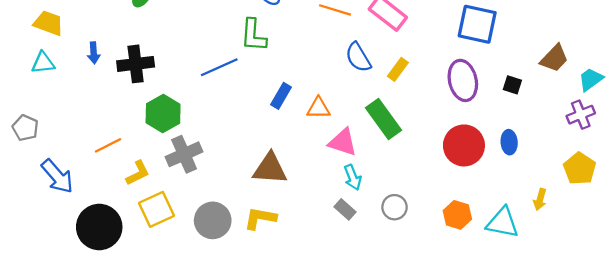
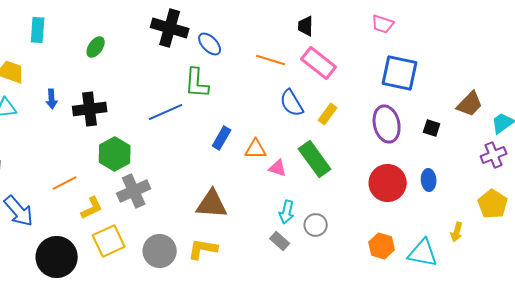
pink triangle: (343, 142) -> (278, 168), moved, size x0.7
cyan arrow: (353, 177) -> (287, 212), turned 35
gray circle: (395, 207) -> (316, 225), moved

